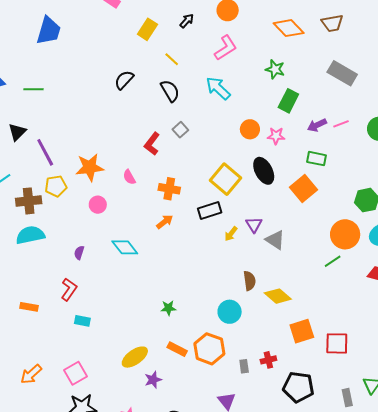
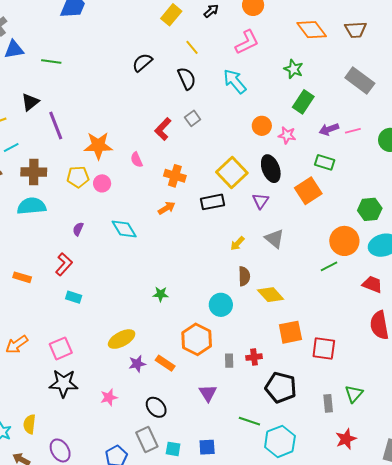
yellow pentagon: (56, 186) -> (78, 177), moved
purple triangle: (254, 225) -> (260, 201), moved
yellow arrow: (231, 234) -> (237, 243), moved
orange rectangle: (177, 349) -> (165, 363), moved

